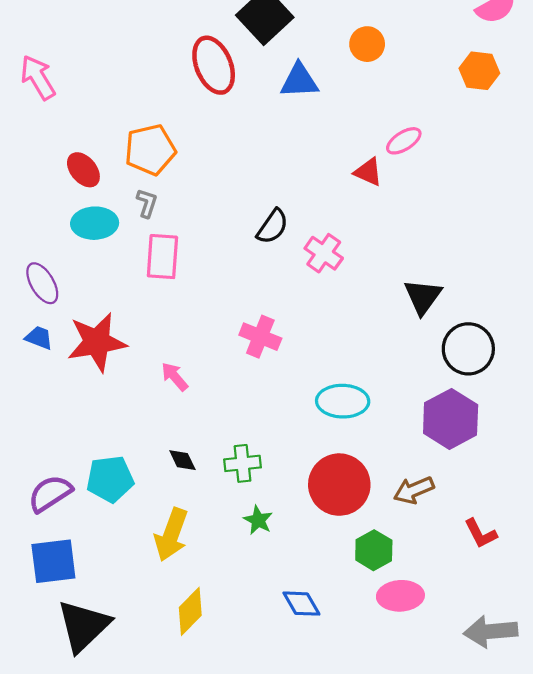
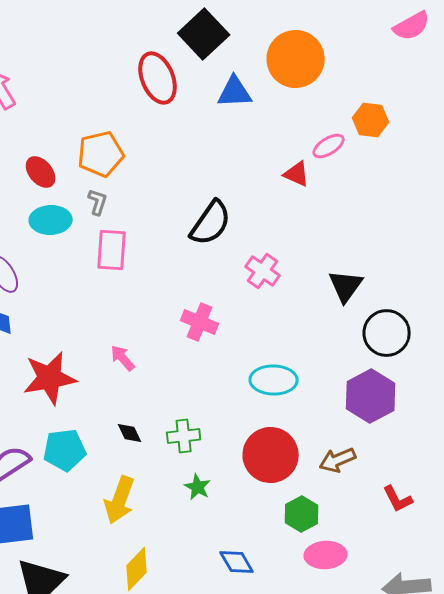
orange circle: (367, 44) -> (296, 59), size x1.8
orange hexagon: (479, 71) -> (371, 120), moved
black semicircle: (273, 226) -> (211, 223), size x1.4
pink cross: (324, 253) -> (263, 271), moved
red star: (97, 342) -> (50, 378), moved

